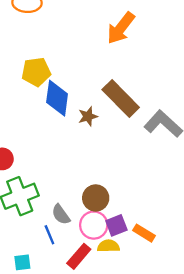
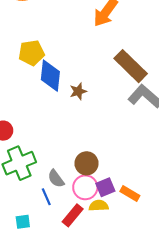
brown rectangle: (121, 99) -> (131, 66), moved

